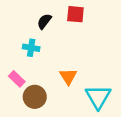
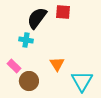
black semicircle: (44, 21) -> (37, 18), size x1.6

